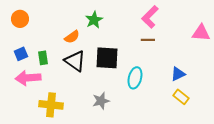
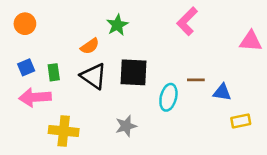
brown line: (148, 40) -> (196, 80), moved
blue triangle: (178, 74) -> (222, 92), turned 35
yellow rectangle: (181, 97) -> (241, 121), moved, turned -49

